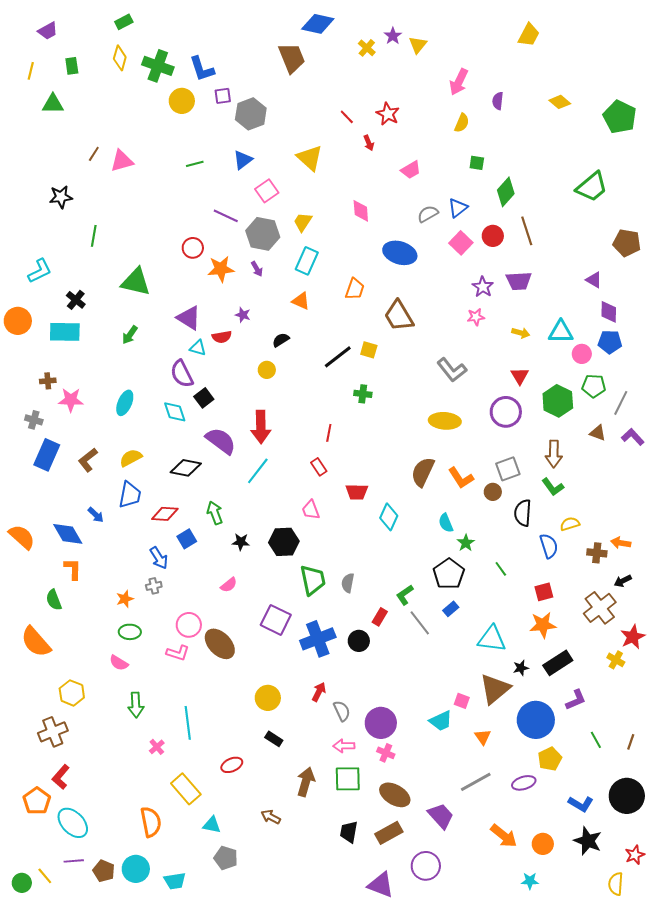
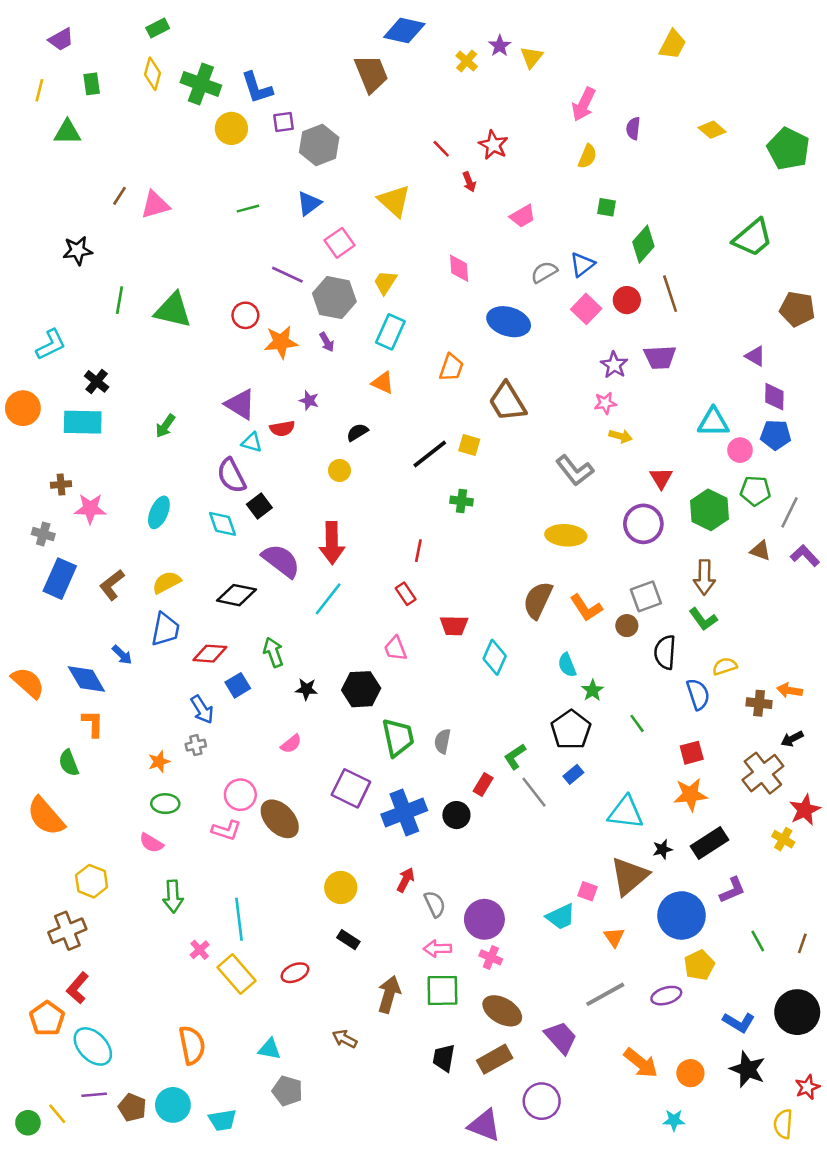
green triangle: (136, 282) -> (173, 310), moved
yellow arrow: (521, 333) -> (620, 436), moved
yellow rectangle: (186, 789) -> (236, 974), moved

